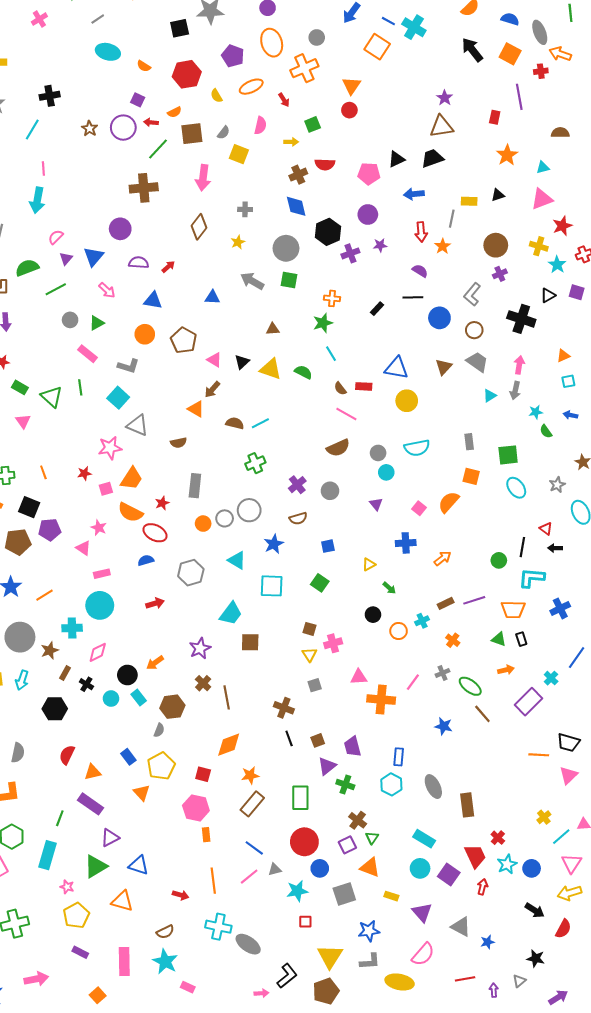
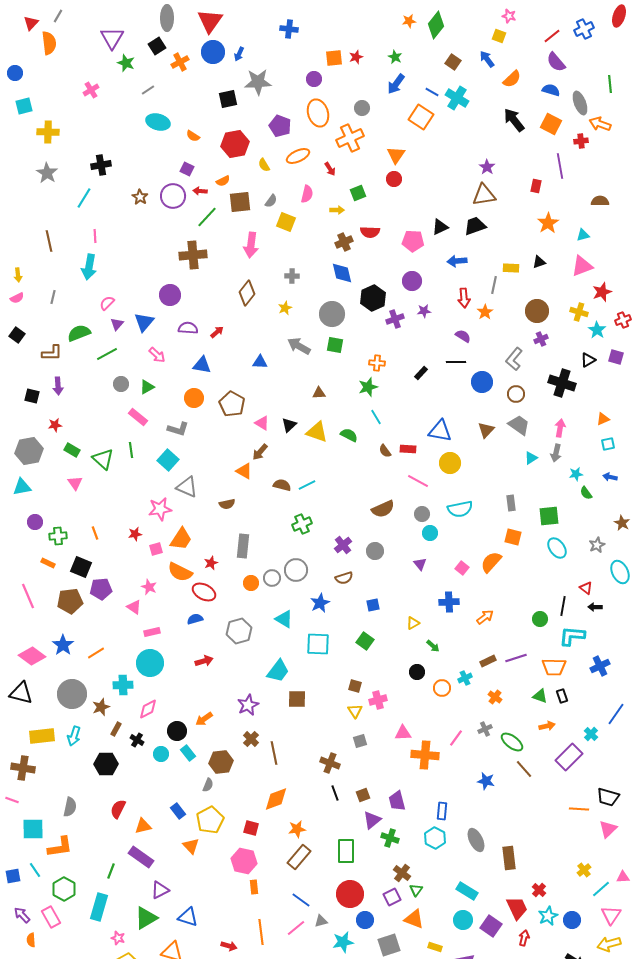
pink line: (346, 414) -> (418, 481), moved

